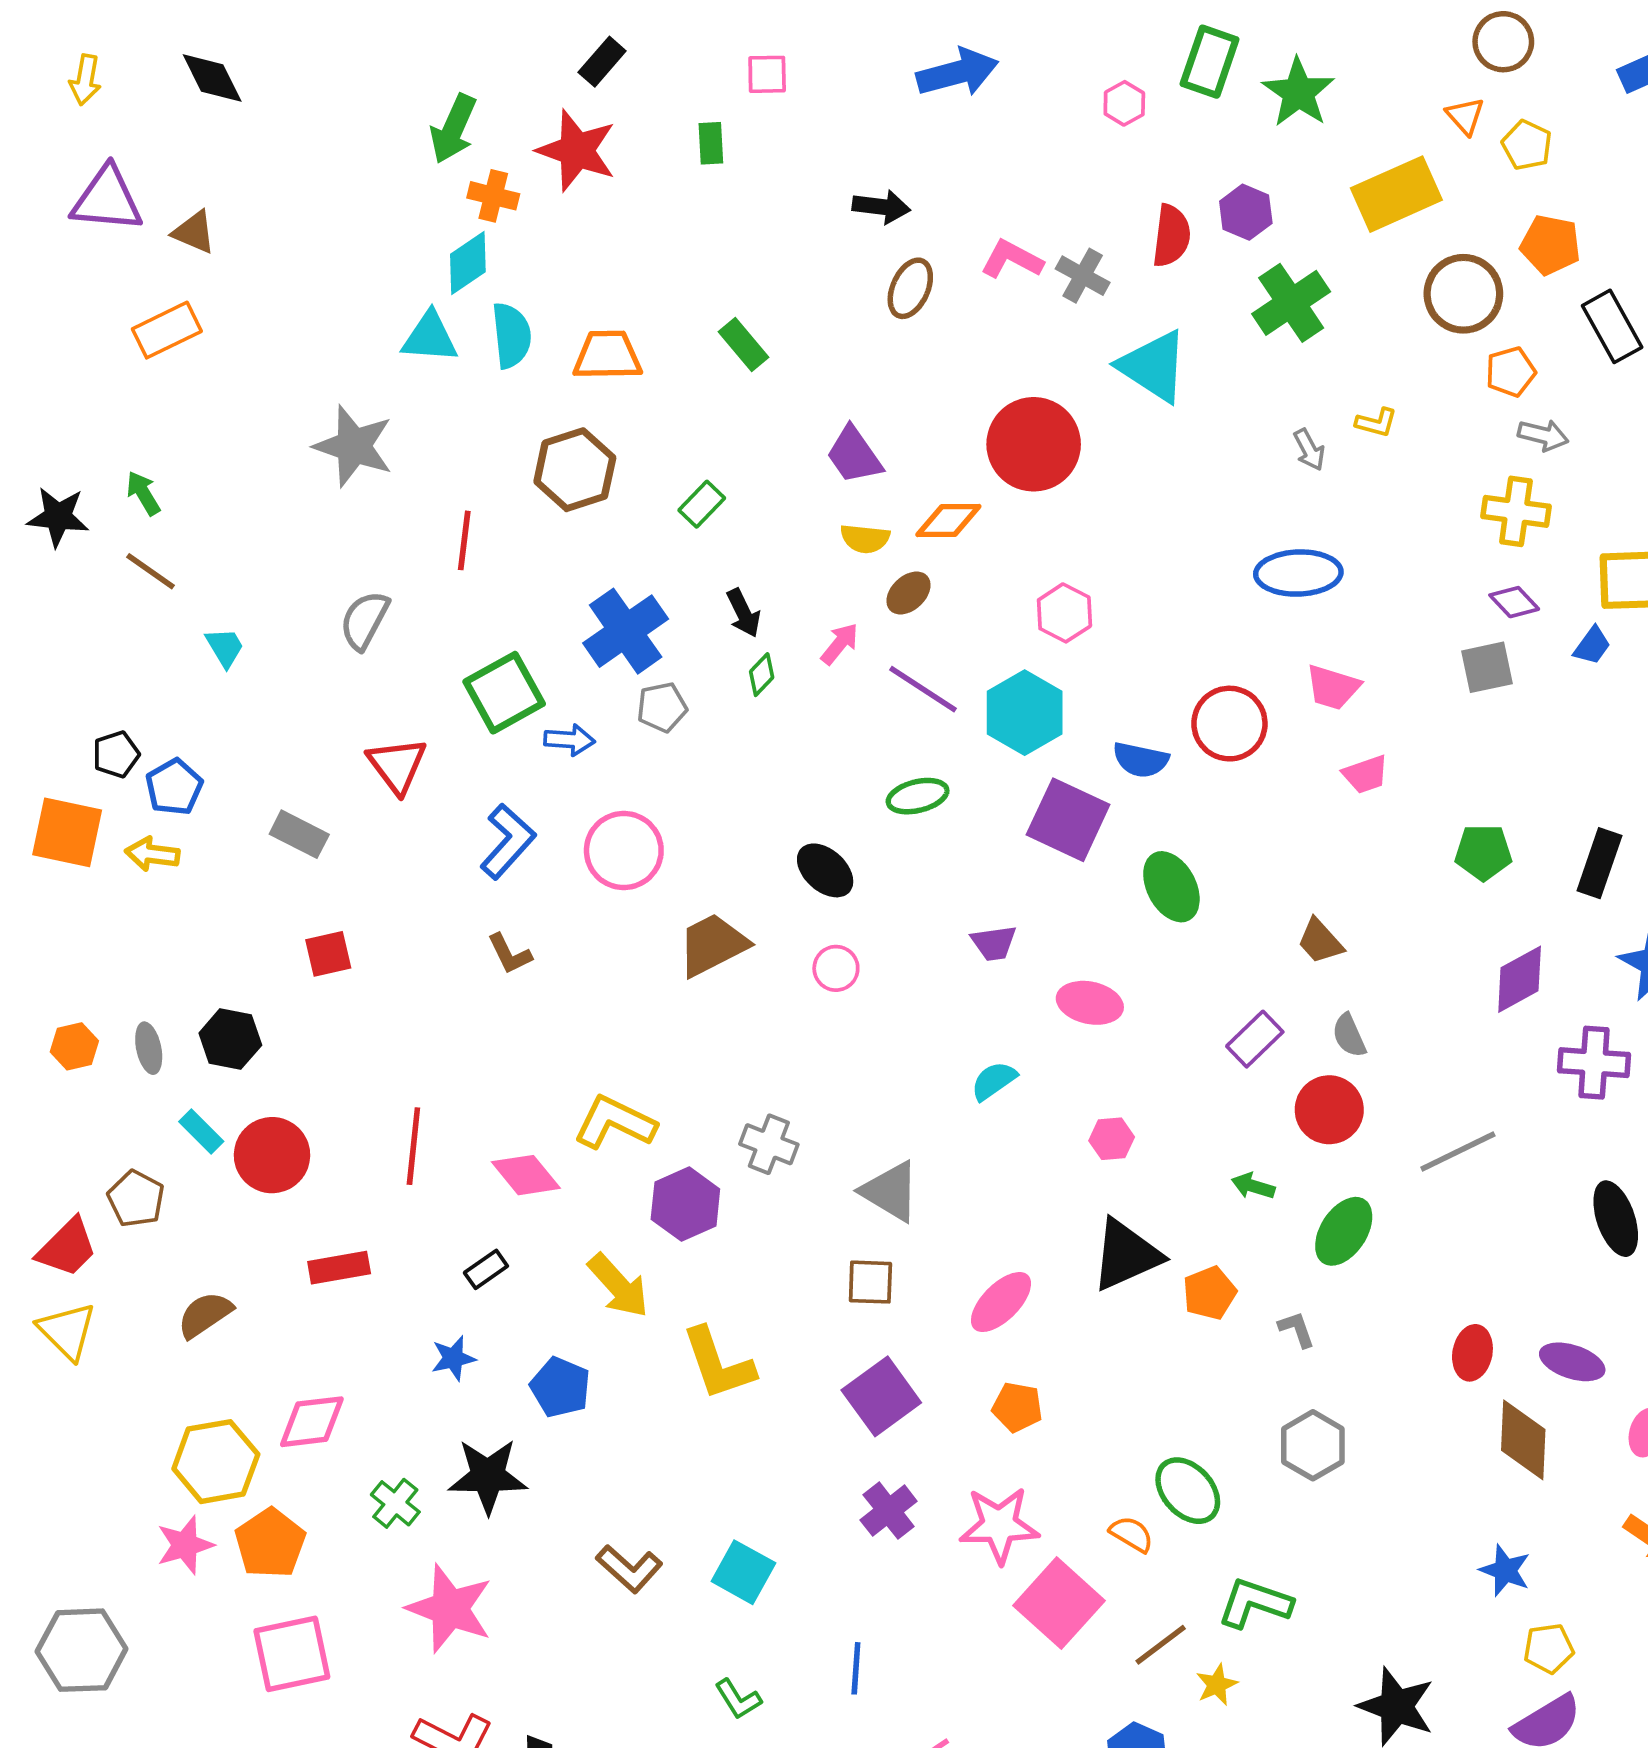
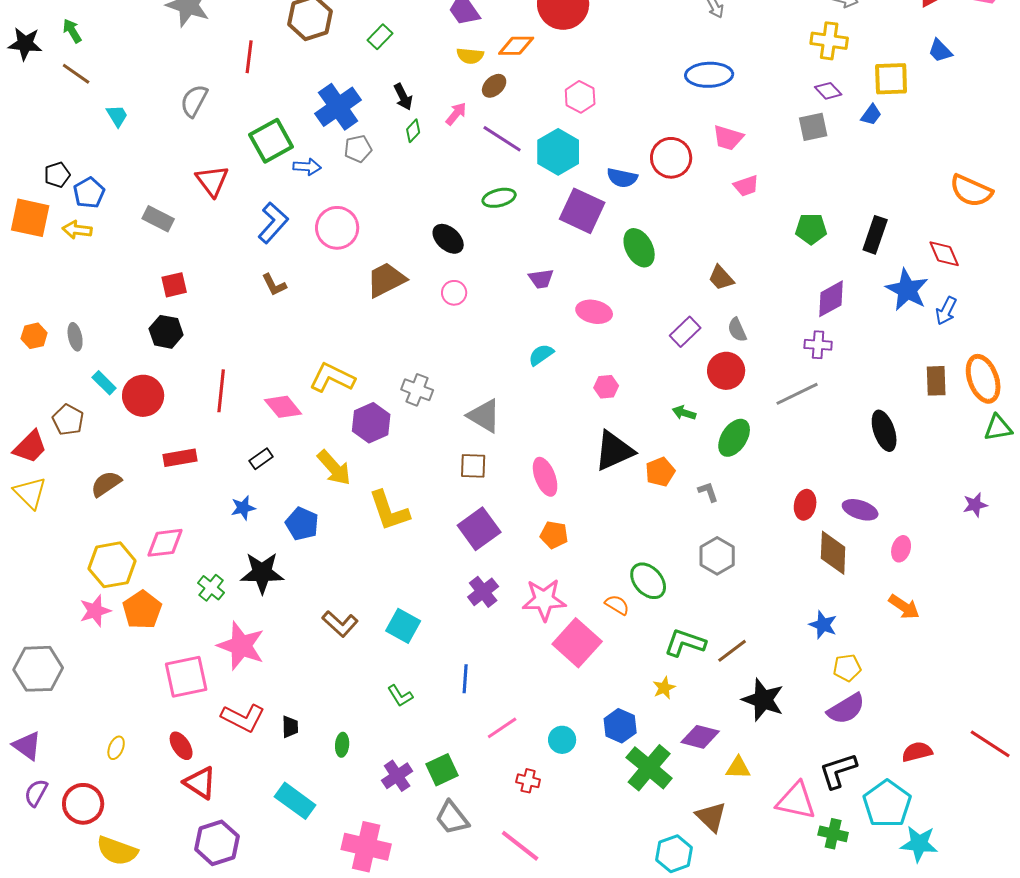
black hexagon: (230, 1039) -> (166, 332), moved
purple cross: (1594, 1063) -> (818, 345), moved, size x0.7
pink ellipse: (1001, 1302) -> (545, 477), turned -66
brown line: (1161, 1645) -> (732, 651), moved
pink square: (292, 1654) -> (186, 677), moved

